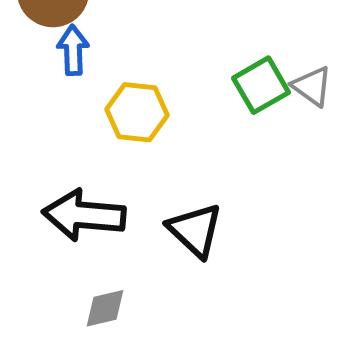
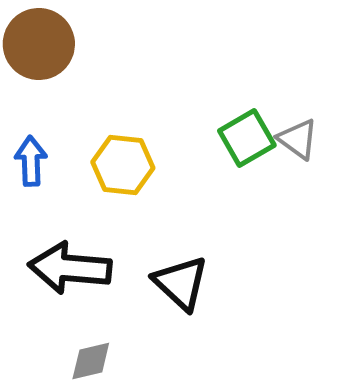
blue arrow: (73, 50) -> (31, 161), moved

